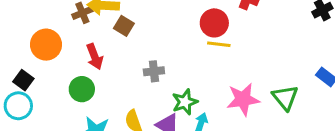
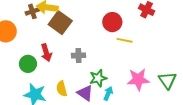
red circle: (214, 23) -> (112, 22), moved
brown square: (124, 26) -> (60, 23), size x1.6
red arrow: (95, 57) -> (46, 53), moved

